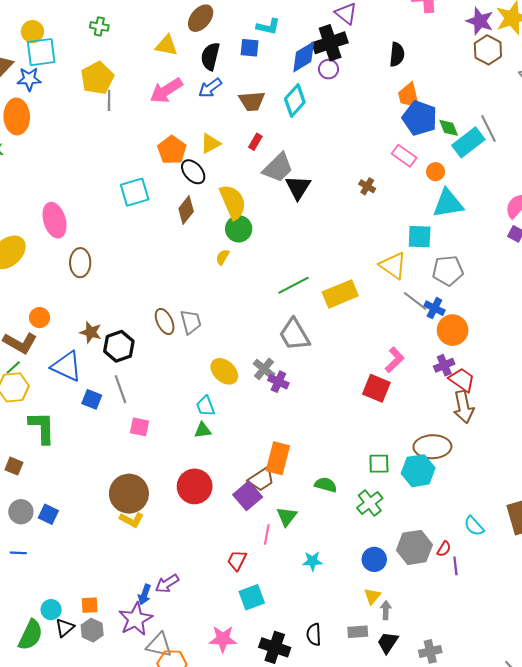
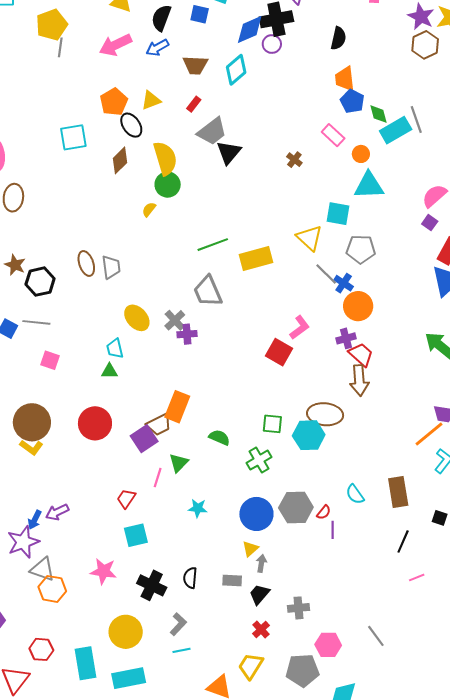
blue pentagon: (420, 118) -> (352, 101), size x0.7
purple cross: (278, 382) -> (187, 334), turned -36
gray line: (120, 389) -> (36, 322), turned -72
blue circle: (374, 559) -> (256, 514), size x1.4

